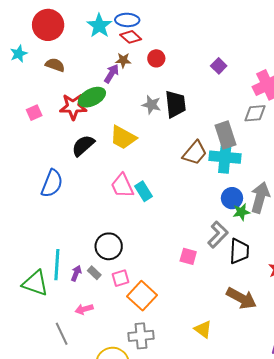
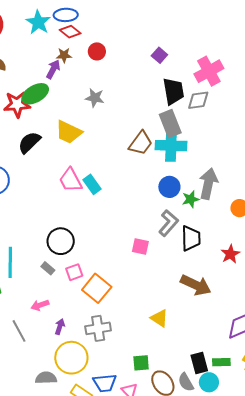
black trapezoid: (175, 104) -> (173, 91), moved
blue circle: (232, 198) -> (169, 187), moved
purple arrow: (76, 273) -> (60, 327), moved

